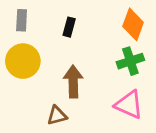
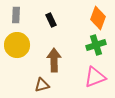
black rectangle: (69, 27) -> (51, 20), turned -40
pink triangle: (129, 105) -> (95, 77), turned -45

